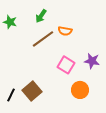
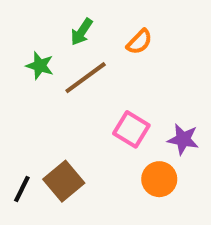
green star: (10, 22) -> (40, 66), moved
orange semicircle: (65, 31) -> (139, 42), moved, turned -56
purple star: (92, 61) -> (183, 139), moved

